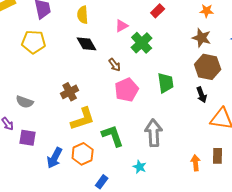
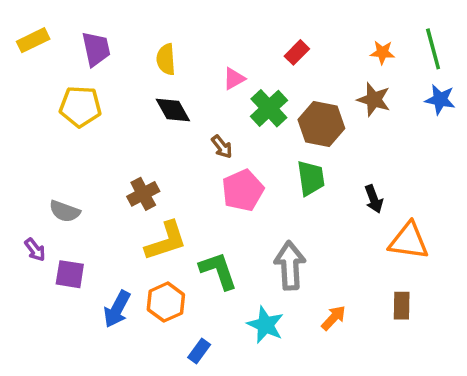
brown hexagon: (208, 67) -> (321, 124), moved
orange arrow: (196, 163) -> (334, 318), moved, turned 49
cyan star: (140, 167) -> (265, 325), size x1.5

